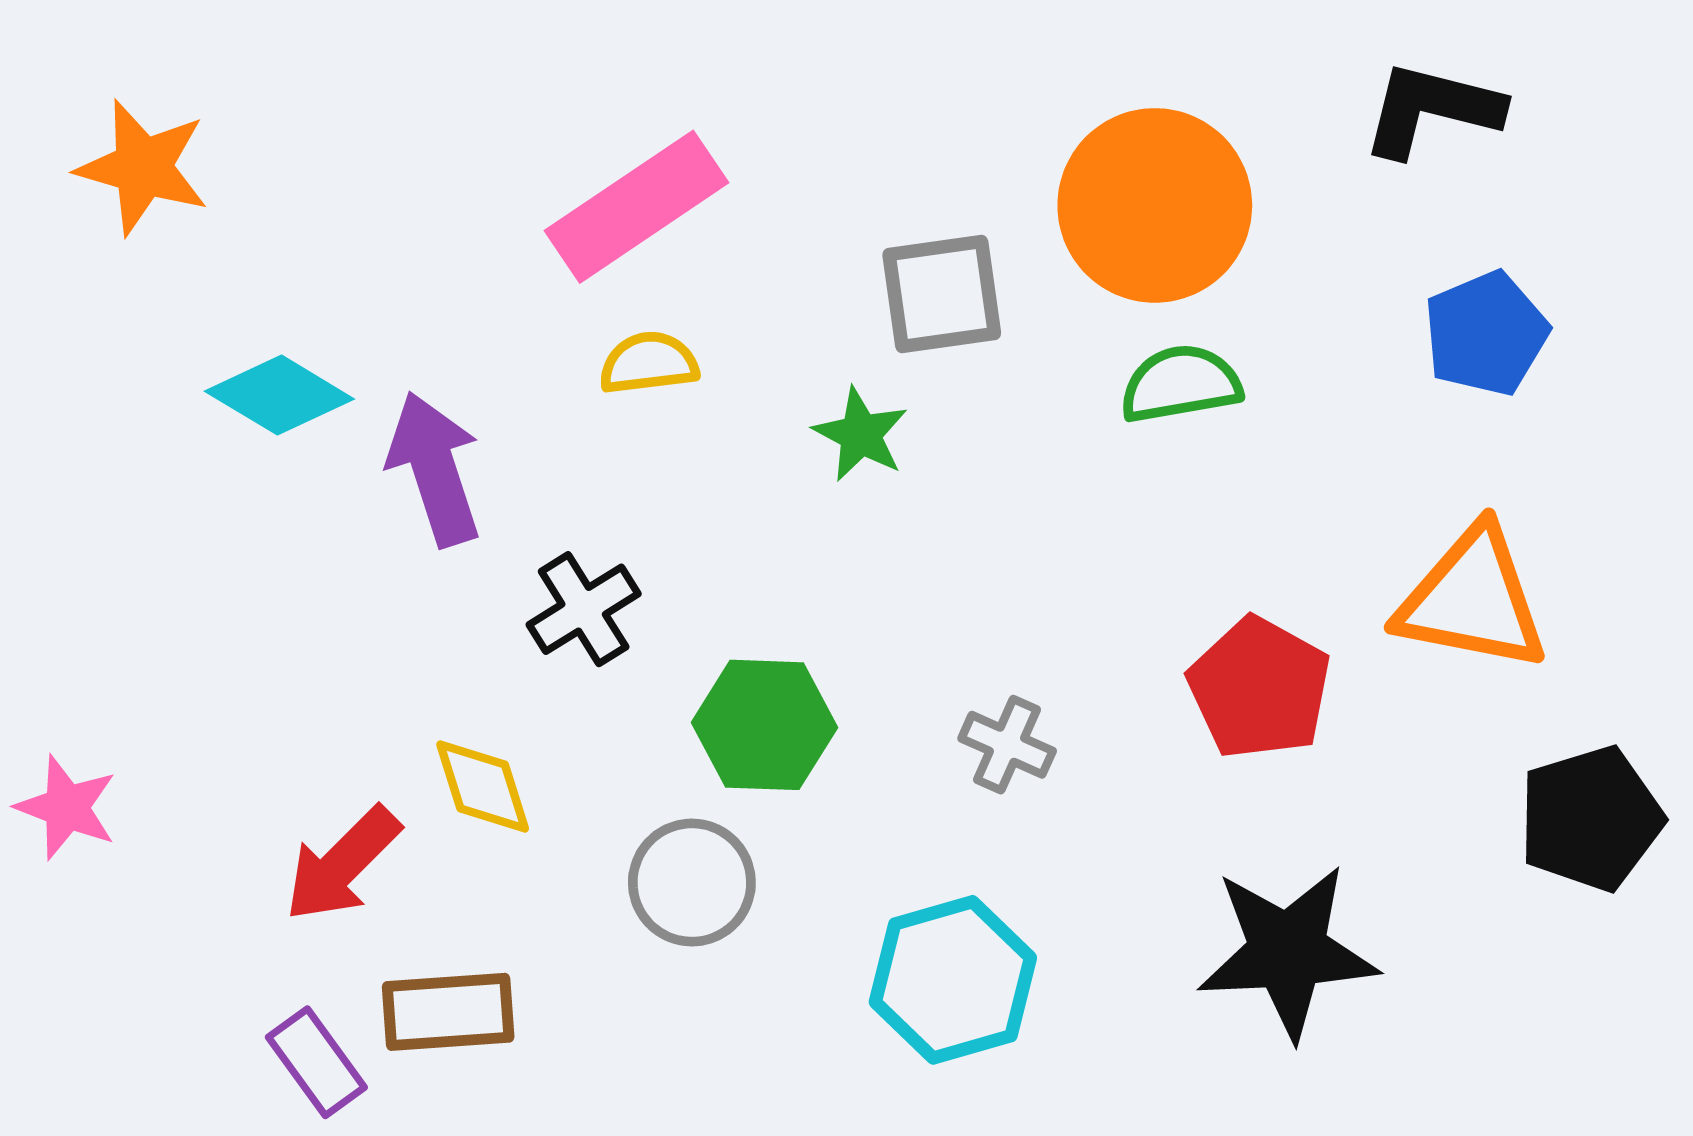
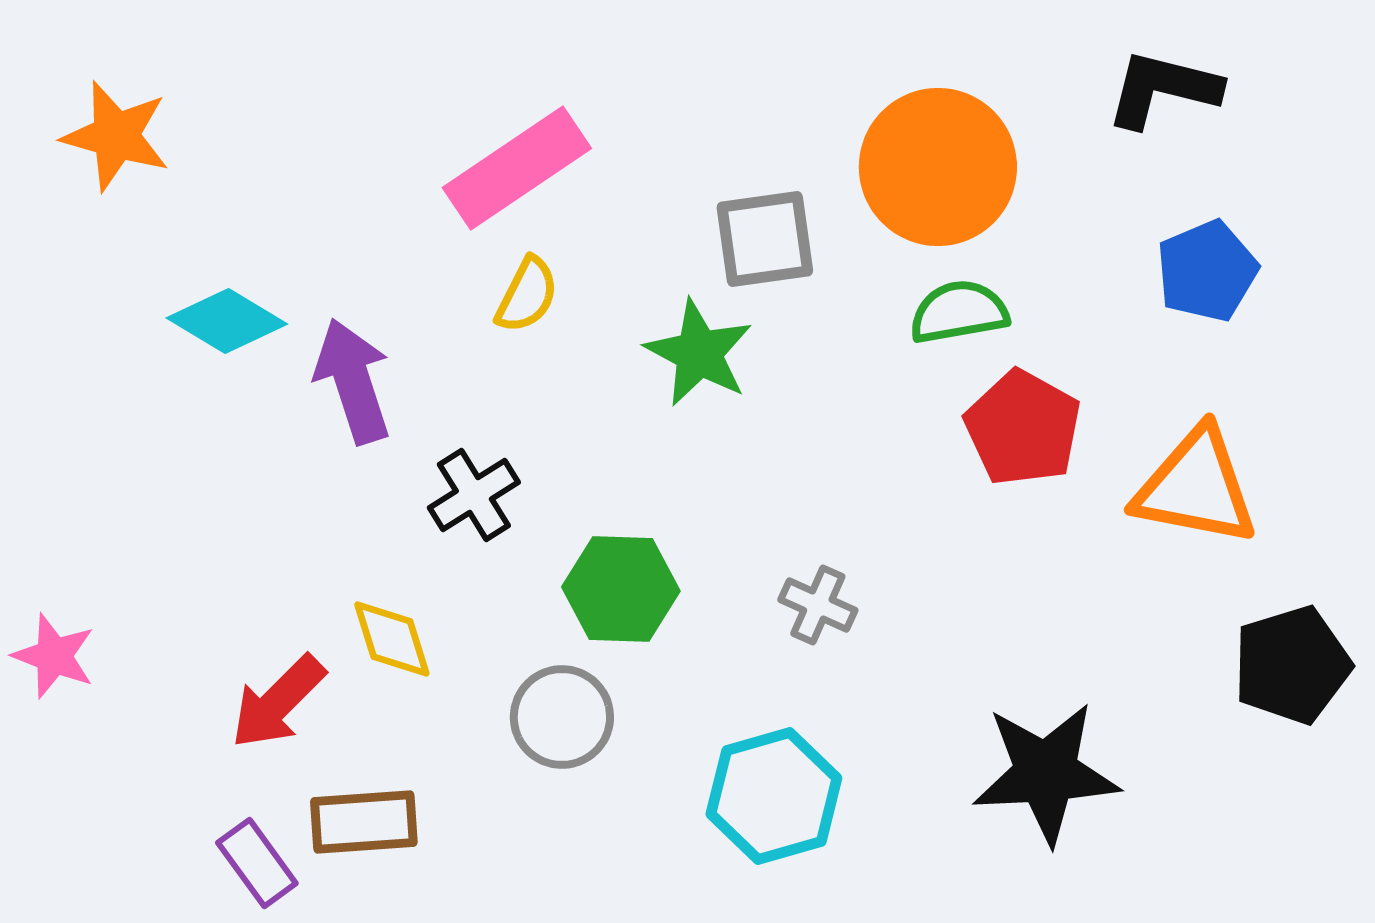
yellow semicircle: (649, 363) -> (527, 295), turned 124
green star: (861, 434) -> (699, 353), size x1.4
red pentagon: (1259, 688) -> (1023, 428), moved

